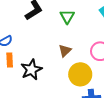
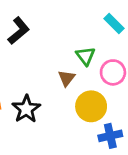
green triangle: (67, 17) -> (86, 56), moved

